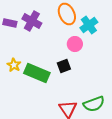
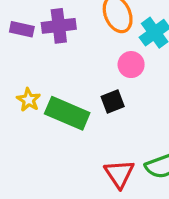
purple cross: (32, 21) -> (59, 26), turned -36

